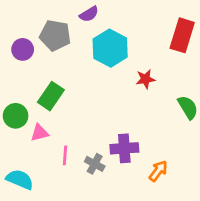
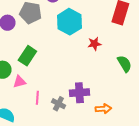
orange arrow: (158, 171) -> (103, 109), turned 49

